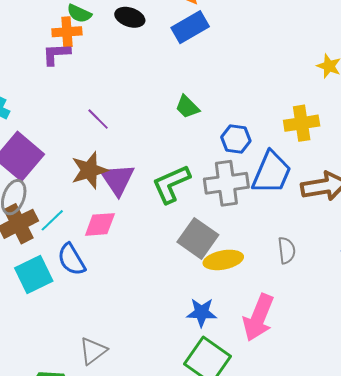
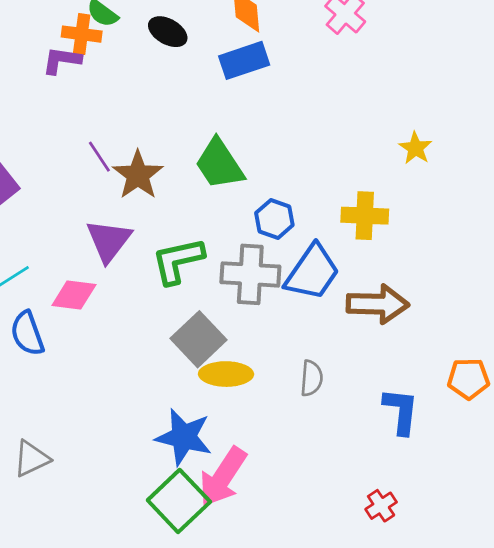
green trapezoid: (187, 107) -> (219, 164), size x1.6
brown star: (89, 170) -> (138, 175), moved, turned -30
blue star: (202, 312) -> (184, 437), size x1.4
pink arrow: (258, 318) -> (223, 477), moved

